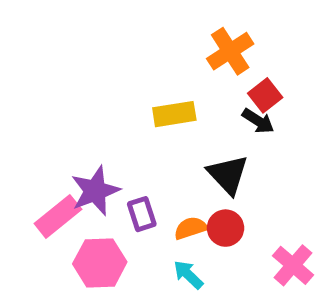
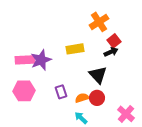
black arrow: (258, 121) -> (111, 52), turned -56
purple star: (95, 191) -> (41, 60), moved
pink rectangle: (58, 216) -> (25, 60), moved, turned 36
pink hexagon: (100, 263) -> (24, 91), moved

